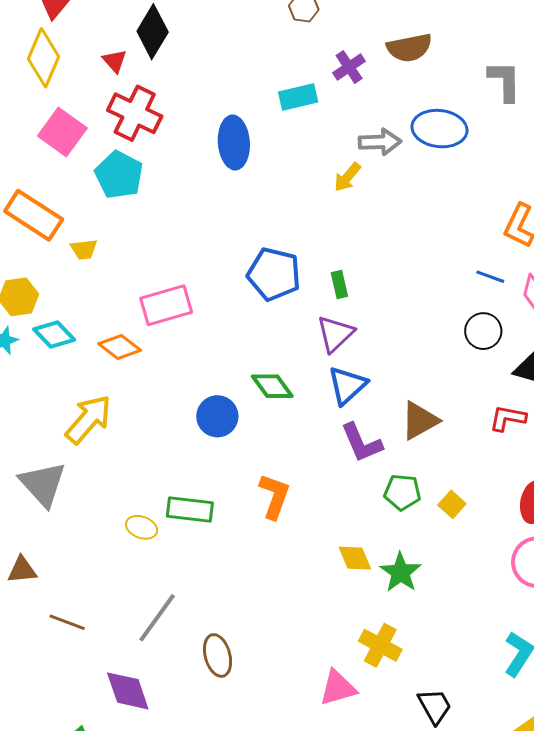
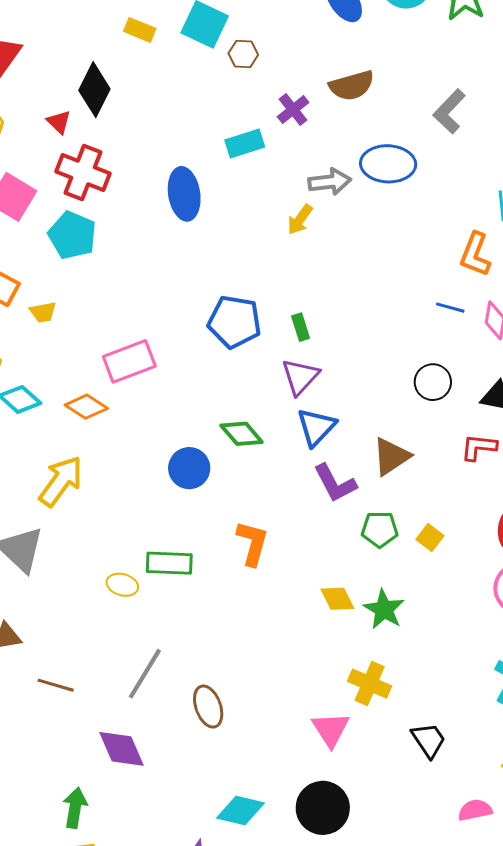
gray L-shape: (505, 81) -> (449, 111), turned -132
black circle: (483, 331) -> (433, 382), moved
pink triangle: (338, 688) -> (331, 729), turned -42

